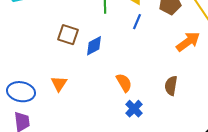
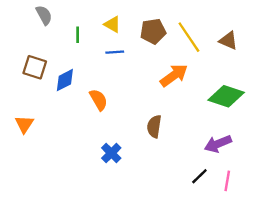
blue line: (137, 22) -> (115, 52), turned 63
orange semicircle: (124, 83) -> (99, 100), moved

